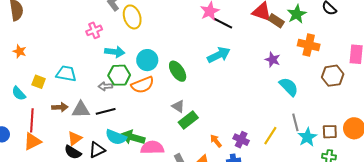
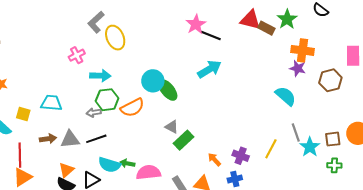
cyan circle: (147, 60) -> (153, 81), moved
purple star: (273, 60) -> (298, 68), moved
green arrow: (133, 137) -> (127, 163), size x0.6

